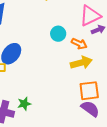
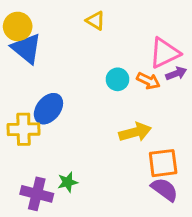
orange arrow: (79, 44) -> (148, 81), moved
yellow arrow: (81, 63) -> (135, 132), moved

